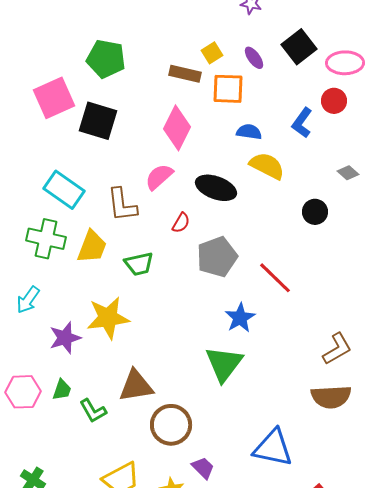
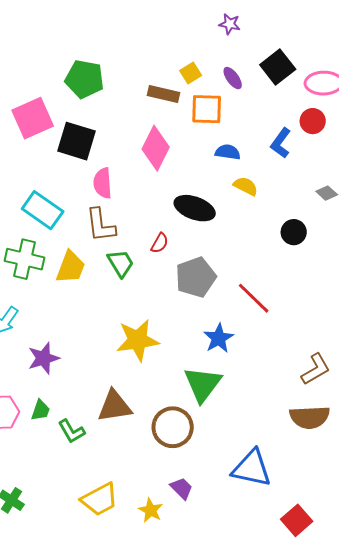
yellow semicircle: (267, 166) -> (246, 186), size x0.7
pink semicircle: (159, 177) -> (103, 183), moved, turned -52
green trapezoid: (139, 264) -> (121, 263), moved, turned -108
yellow star: (108, 318) -> (138, 340), moved
brown circle: (171, 425) -> (173, 427), moved

